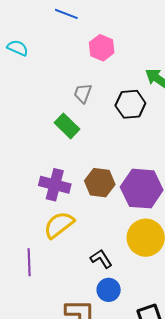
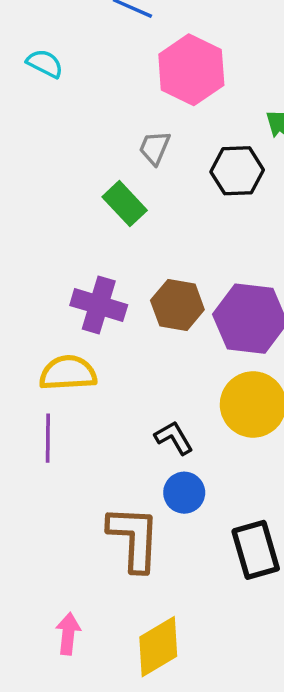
pink hexagon: (102, 48) -> (191, 70), size x1.5
yellow semicircle: (59, 225) -> (68, 373), moved, turned 32

